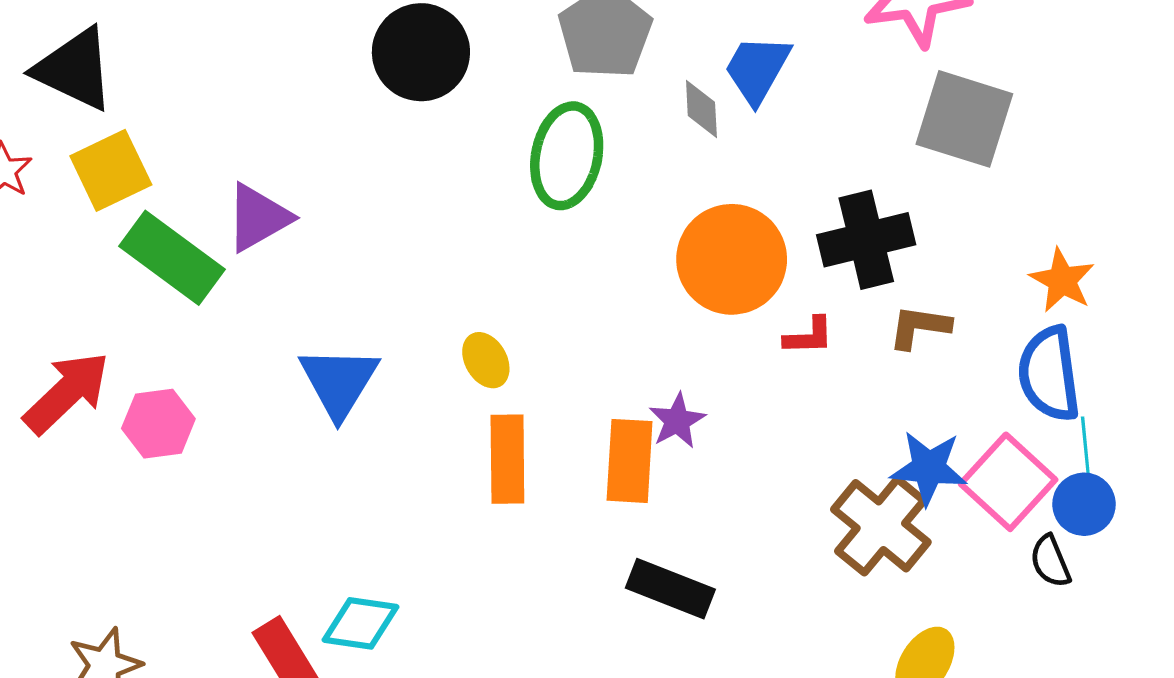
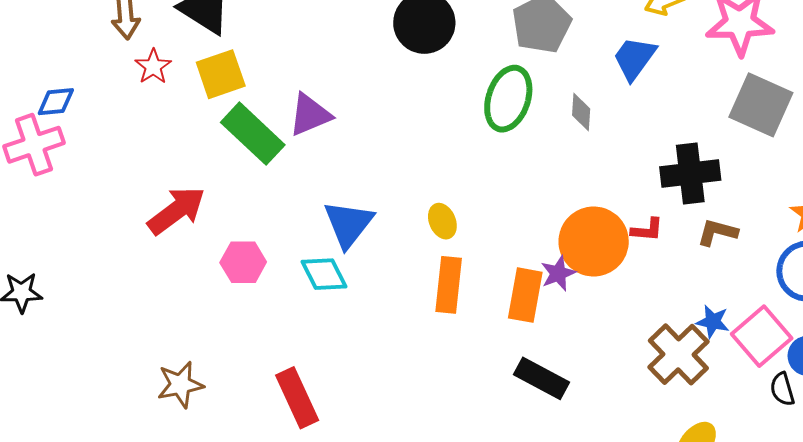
gray diamond: (701, 109) -> (581, 112), moved
orange circle: (732, 259) -> (594, 241), moved
pink hexagon: (158, 424) -> (243, 262), moved
blue star: (929, 468) -> (713, 322), size x0.7
cyan diamond: (360, 623) -> (324, 274), moved, turned 48

